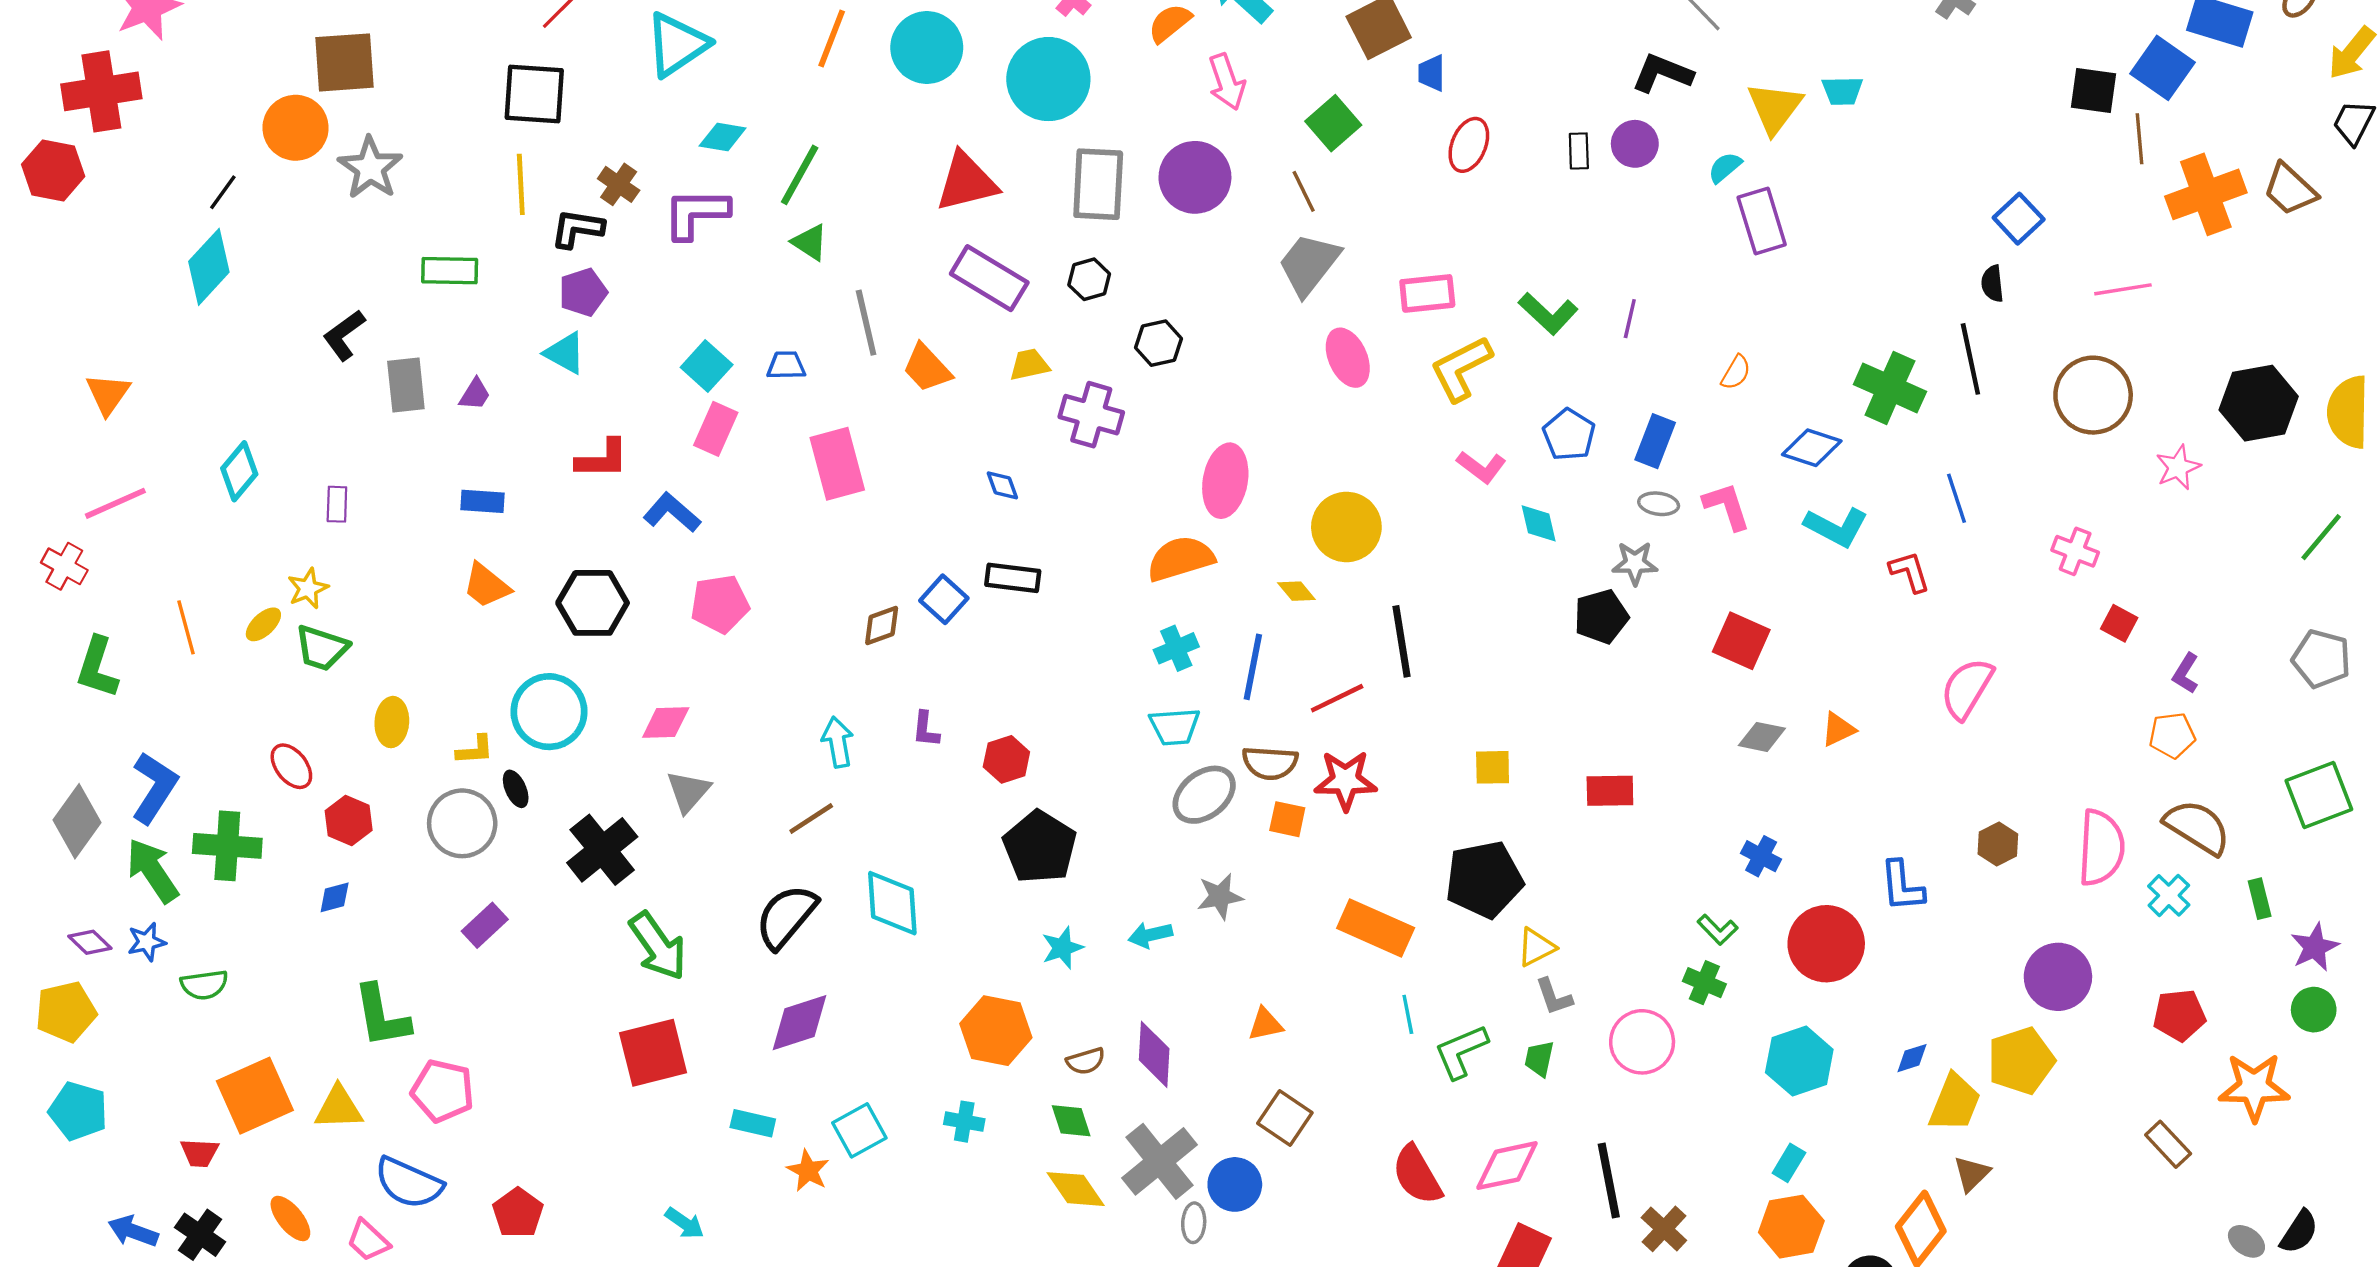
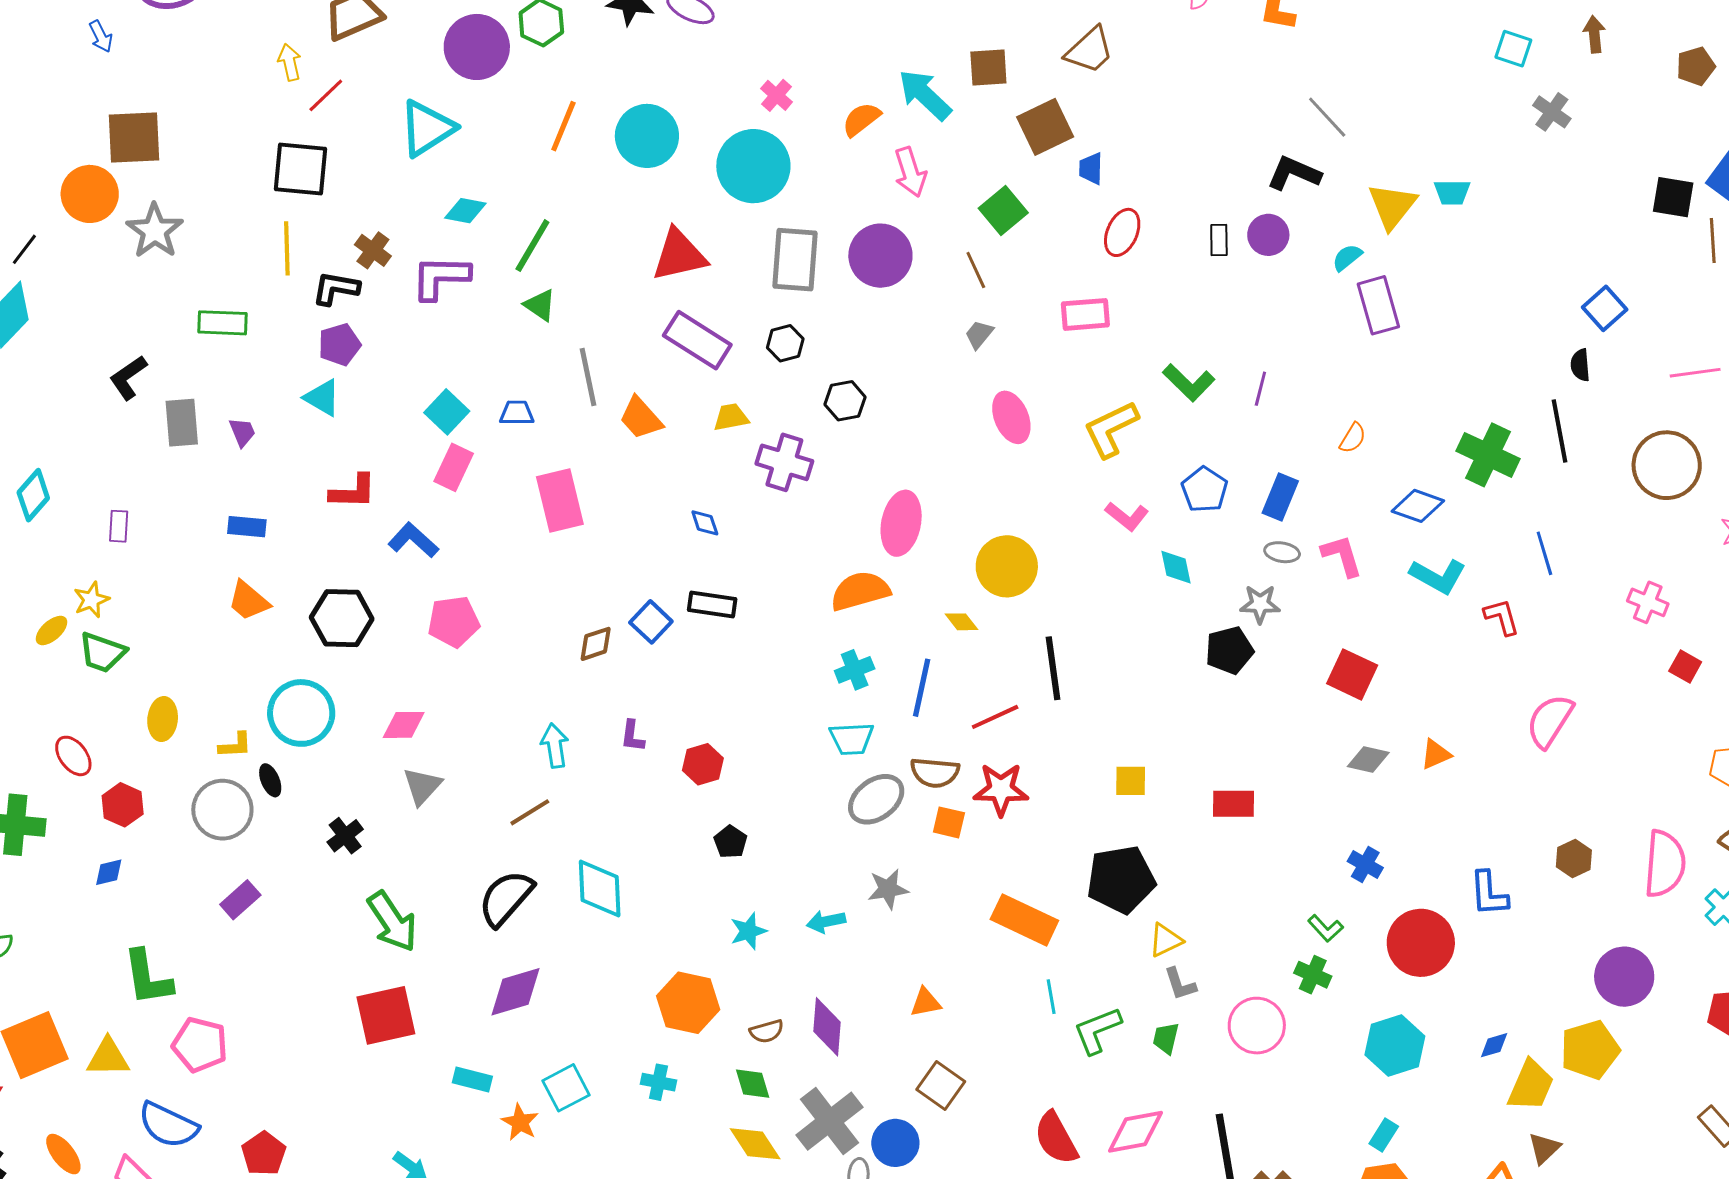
gray trapezoid: (1309, 264) -> (979, 334), size x0.5
pink rectangle: (1427, 293) -> (1085, 314), moved
purple trapezoid: (475, 394) -> (242, 432), turned -56
black pentagon: (1040, 847) -> (730, 842), size x0.5
black cross: (602, 850) -> (345, 836), size x0.6

